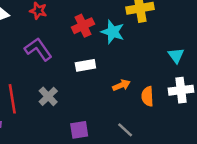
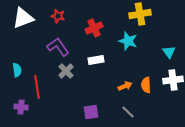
cyan star: (113, 32) -> (128, 41), moved
orange arrow: (121, 85) -> (125, 86), moved
gray cross: (48, 96) -> (66, 71), moved

